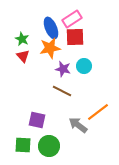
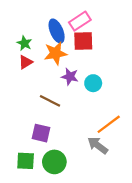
red triangle: (23, 56) -> (26, 62), turned 40
cyan circle: (84, 66) -> (93, 83), moved
brown line: (62, 91) -> (50, 101), moved
gray arrow: (78, 125) -> (98, 145), moved

